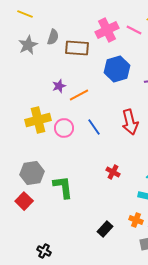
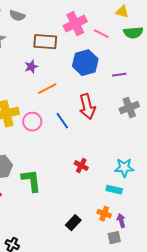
pink line: (134, 30) -> (101, 34), moved
gray semicircle: (53, 37) -> (17, 16), moved, turned 91
purple star: (59, 86) -> (31, 67), moved
red arrow: (130, 122) -> (87, 107), moved

